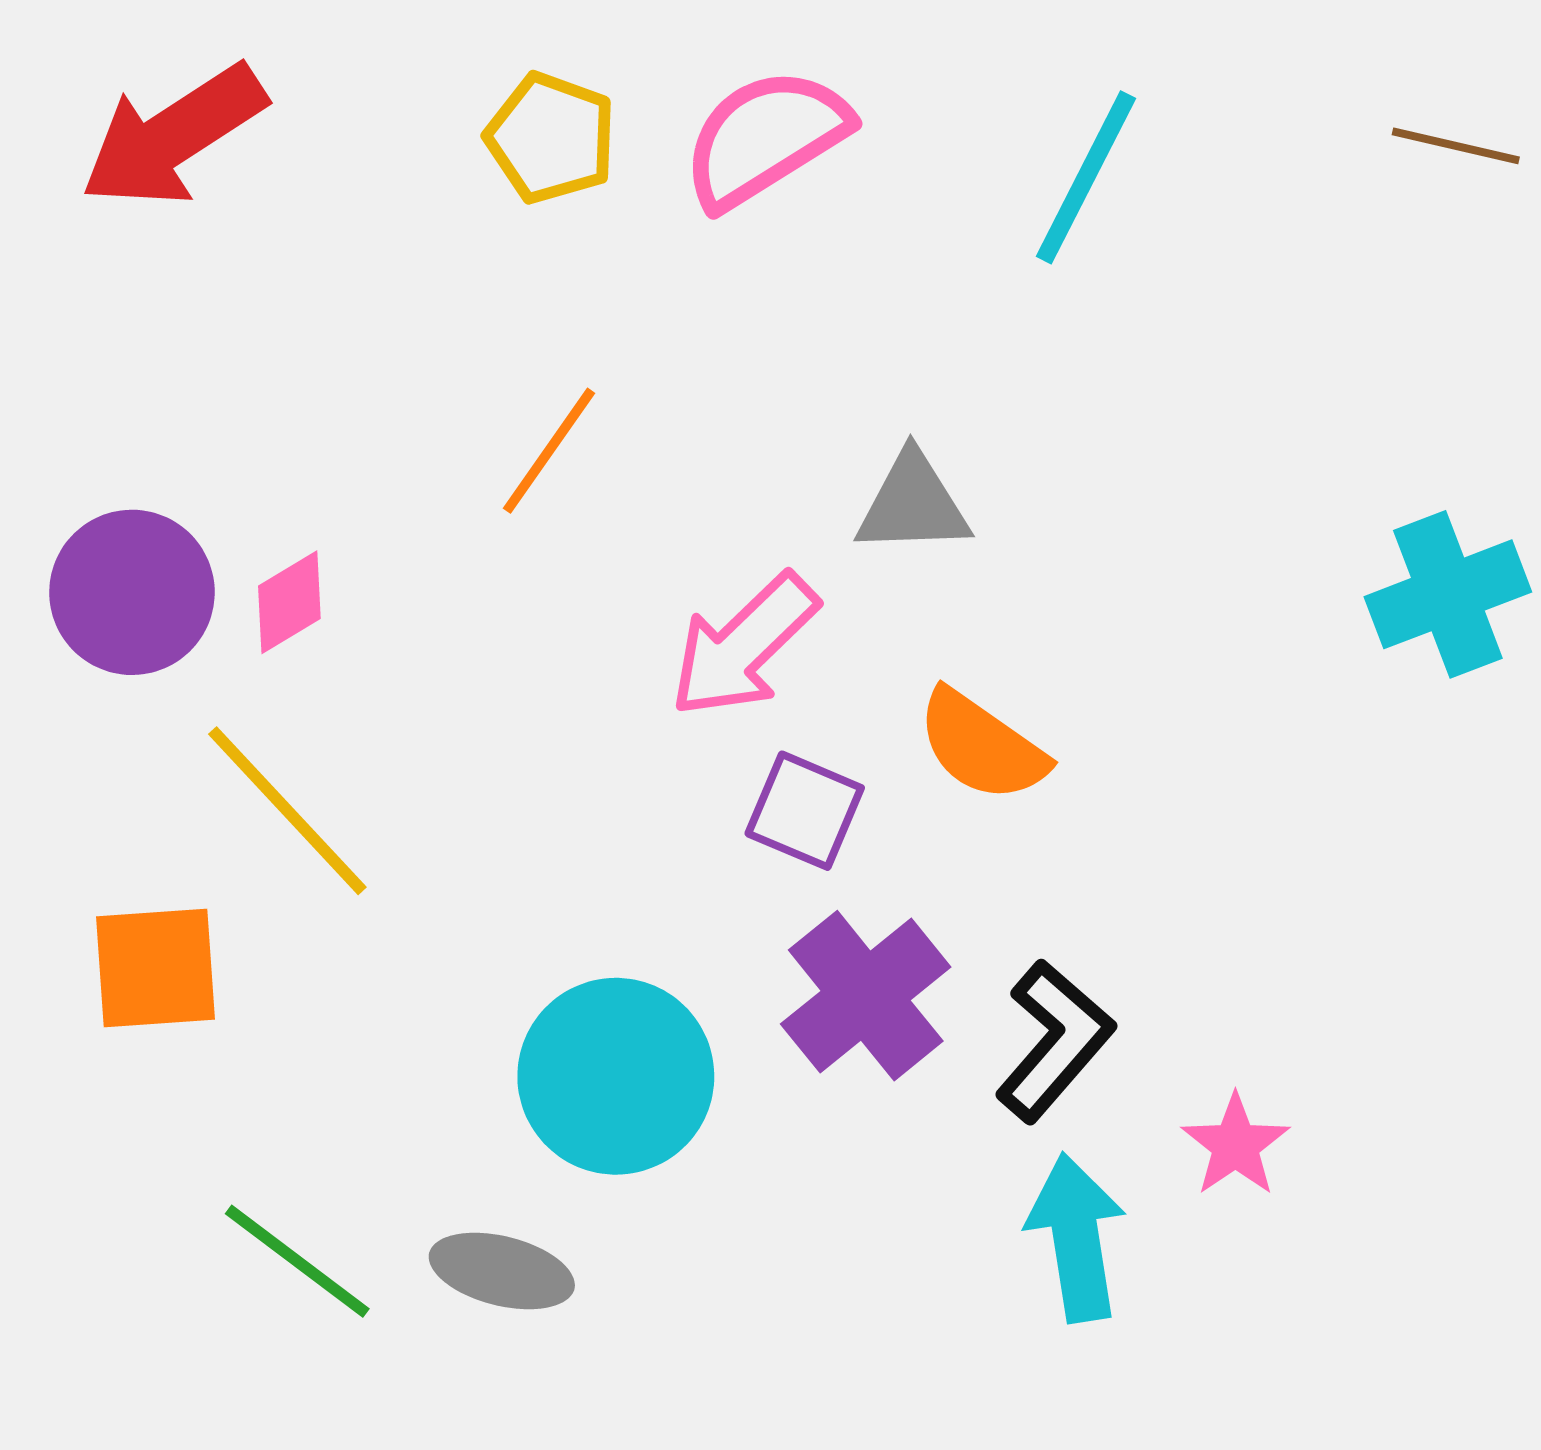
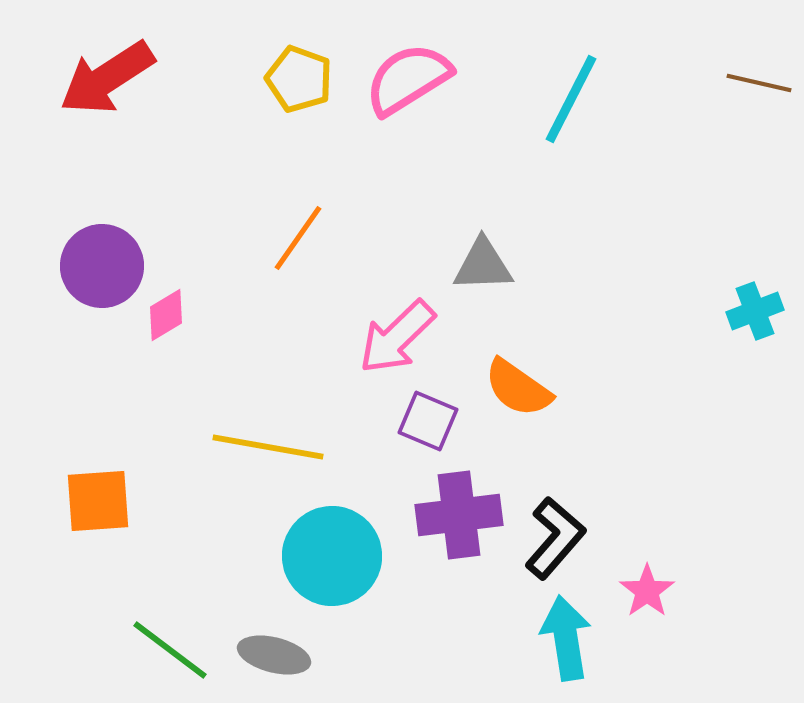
purple circle: (132, 592) -> (102, 266), moved
cyan cross: (1448, 594) -> (755, 311), size x0.7
yellow line: (287, 811) -> (268, 447), moved, turned -37
purple cross: (866, 996) -> (459, 515), turned 32

